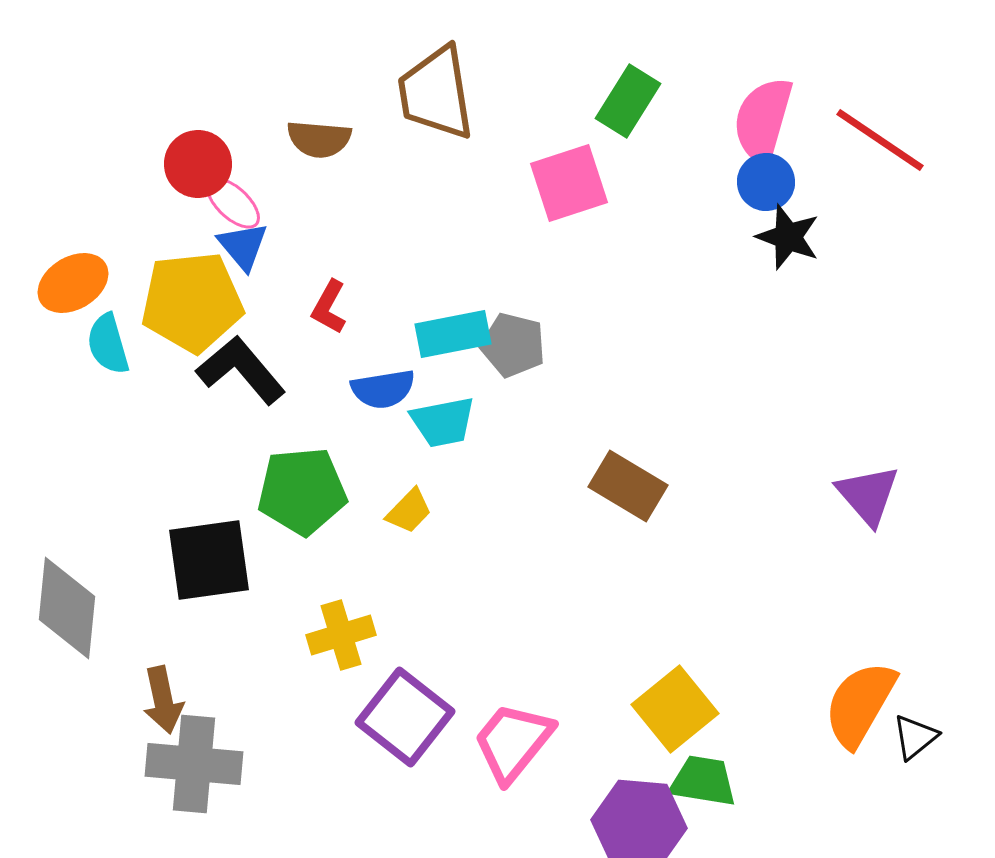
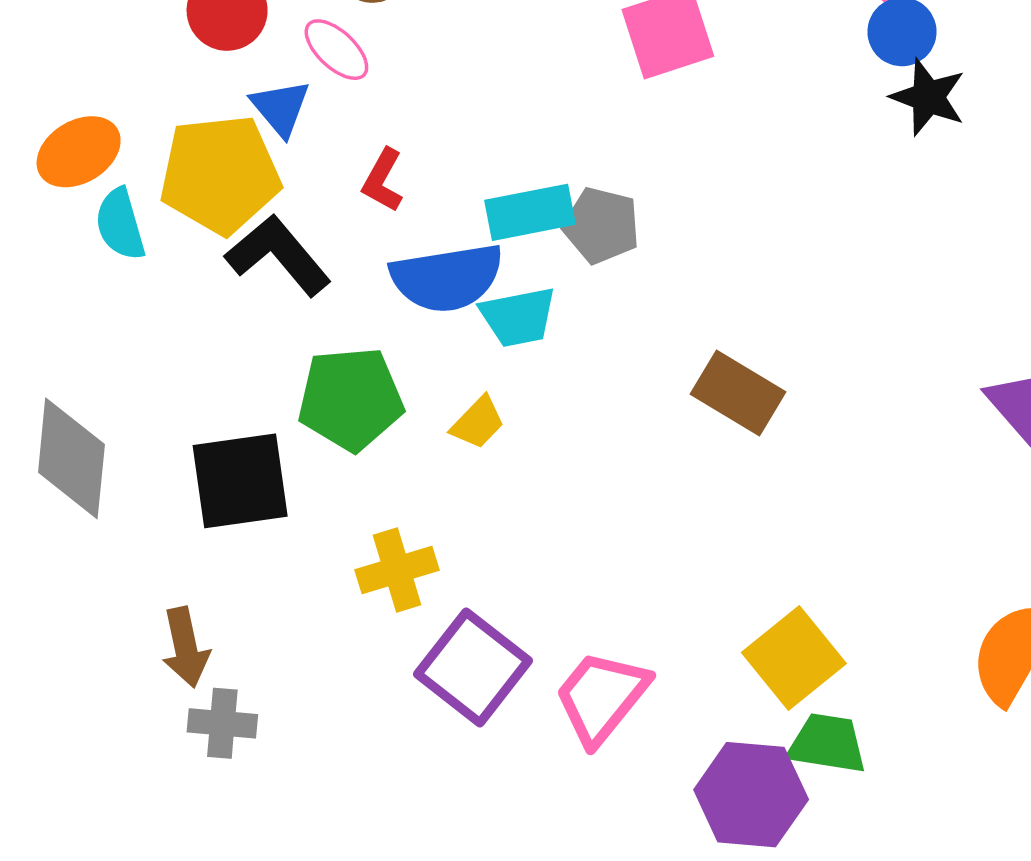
pink ellipse: (233, 203) -> (336, 50), moved
blue semicircle: (383, 389) -> (447, 278), size x1.5
gray diamond: (67, 608) -> (71, 458), moved
gray cross: (194, 764) -> (222, 723), size x0.6

